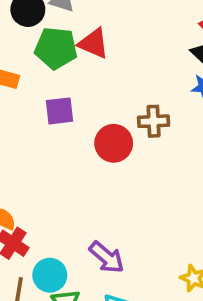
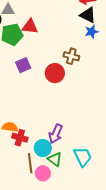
brown cross: (154, 121) -> (71, 56), turned 35
purple arrow: (107, 257) -> (56, 134), moved, turned 90

